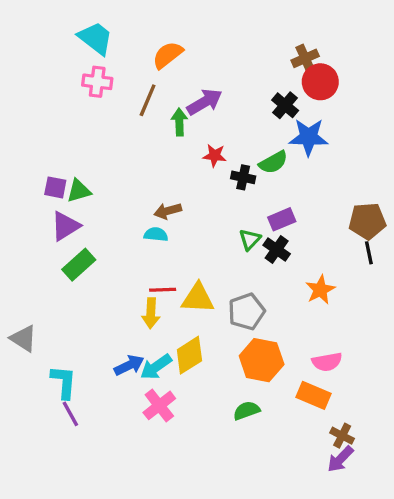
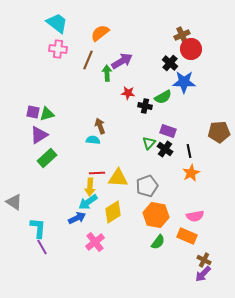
brown arrow: (168, 211) -> (100, 126), turned 84
purple rectangle: (282, 219) -> (168, 131), turned 42
black line: (369, 253) -> (189, 151), moved
cyan arrow: (156, 367) -> (88, 202), moved
green semicircle: (246, 411) -> (158, 242), moved, turned 147

